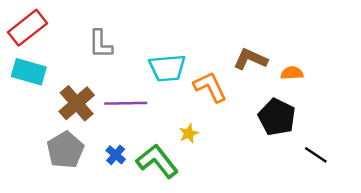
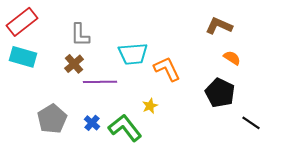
brown L-shape: (250, 59) -> (219, 26), moved
orange semicircle: (292, 73) -> (232, 58), turned 36
brown cross: (77, 103) -> (74, 64), moved, size x0.7

